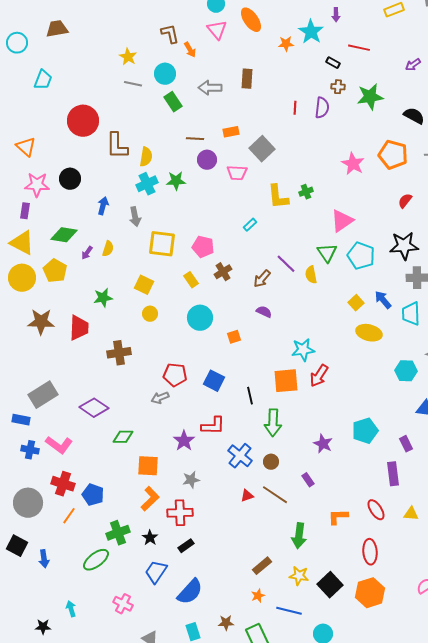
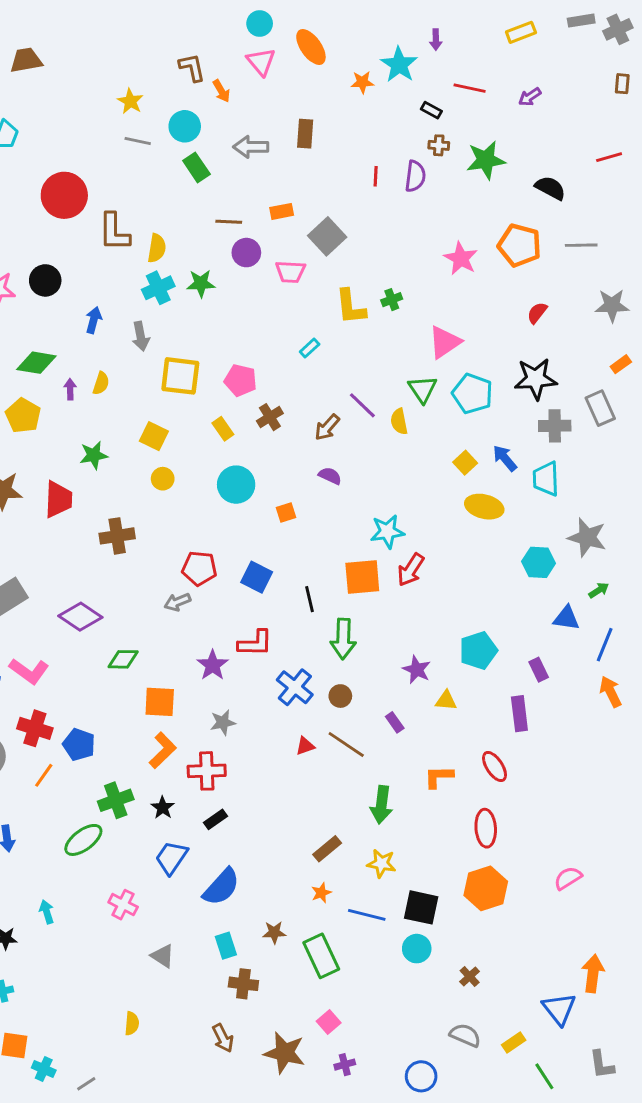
purple arrow: (413, 65) -> (530, 97), moved
purple arrow: (87, 253) -> (70, 389), turned 144
yellow triangle: (411, 514) -> (446, 700), moved
black square: (330, 585) -> (421, 907), moved, turned -35

